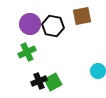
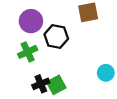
black hexagon: (53, 26) -> (56, 37), moved

